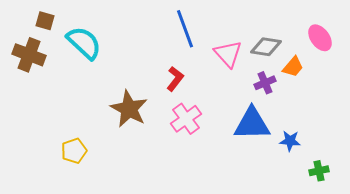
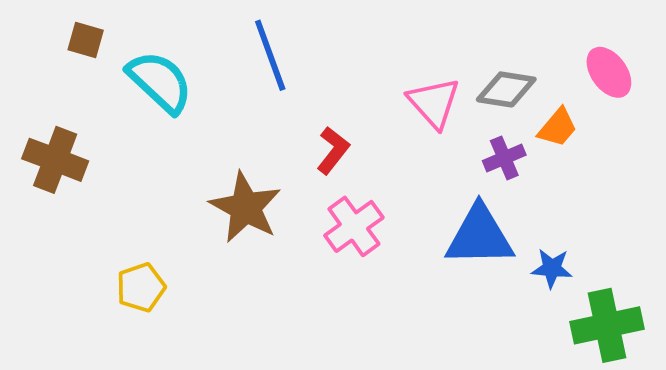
blue line: (185, 29) -> (270, 55), moved
brown cross: (29, 55) -> (55, 160), moved
green cross: (319, 171) -> (607, 325), size x1.8

